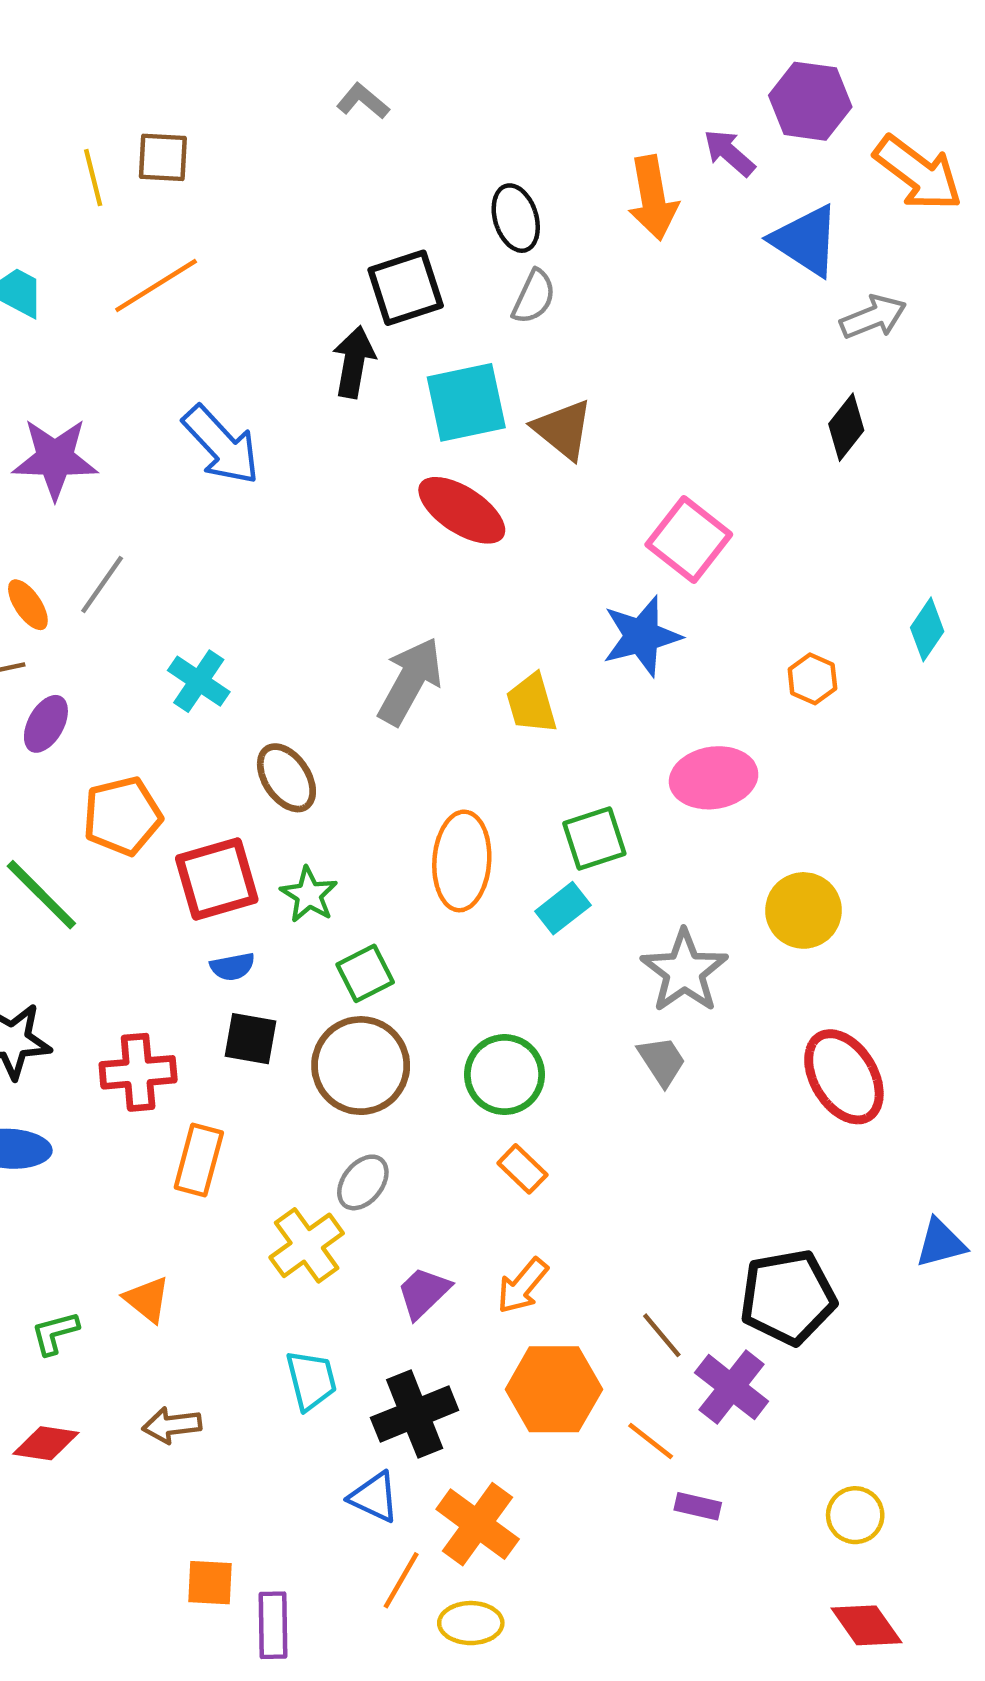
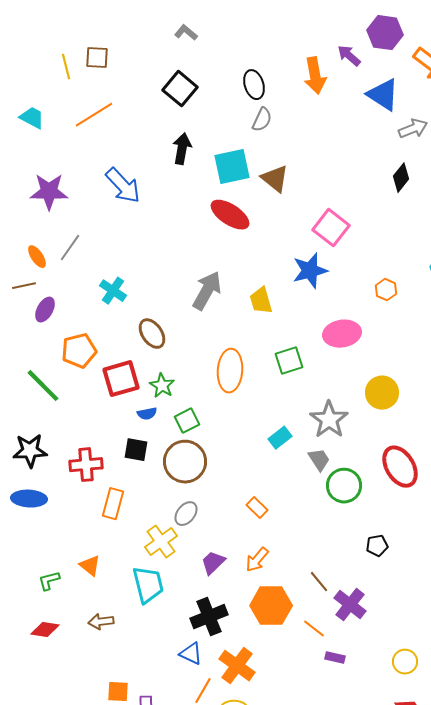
black square: (406, 288) -> (180, 89), moved, turned -32
cyan rectangle: (563, 908) -> (280, 438), moved
blue semicircle: (232, 967) -> (147, 414), moved
green circle: (505, 1075) -> (344, 486), moved
black pentagon: (788, 1297) -> (377, 546), moved, size x0.5
cyan trapezoid: (311, 1380) -> (148, 585), moved, size x1.4

